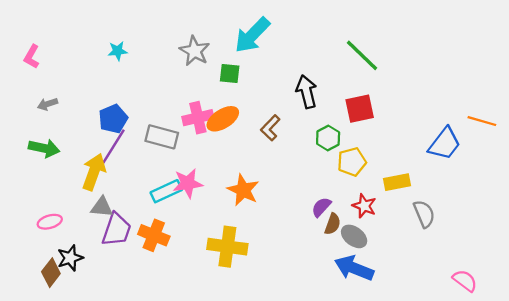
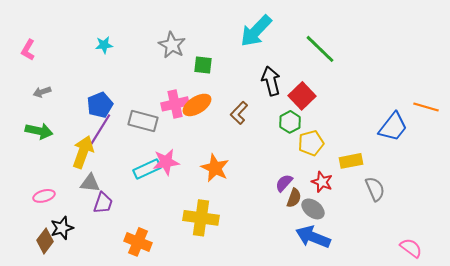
cyan arrow: (252, 35) -> (256, 31), moved
red square: (360, 109) -> (302, 96), moved, turned -32
purple trapezoid: (116, 230) -> (103, 203), size x0.7
orange cross: (154, 235) -> (138, 242), moved

